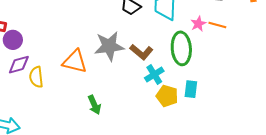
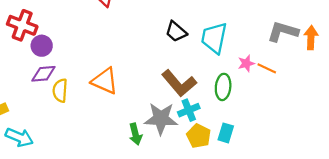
gray star: (109, 46) -> (161, 119), moved
green ellipse: (181, 48) -> (223, 87), size x0.7
brown L-shape: (141, 52) -> (179, 83), size x1.4
green arrow: (94, 105) -> (135, 134), moved

